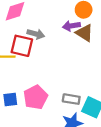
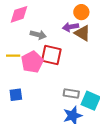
red square: (22, 46) -> (51, 55), moved
pink pentagon: (35, 97) -> (32, 62), moved

